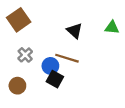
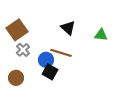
brown square: (19, 20) -> (17, 30), moved
green triangle: (112, 27) -> (101, 35), moved

